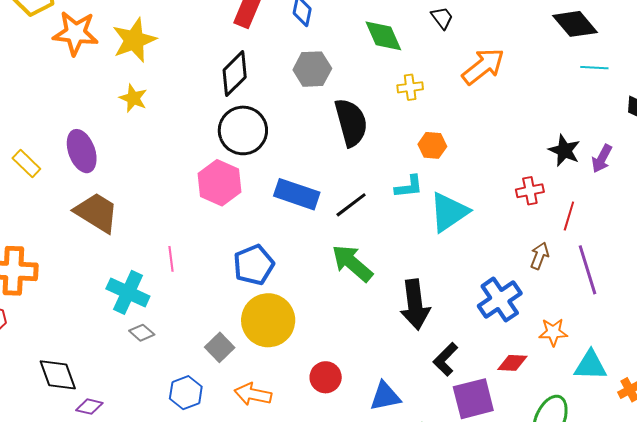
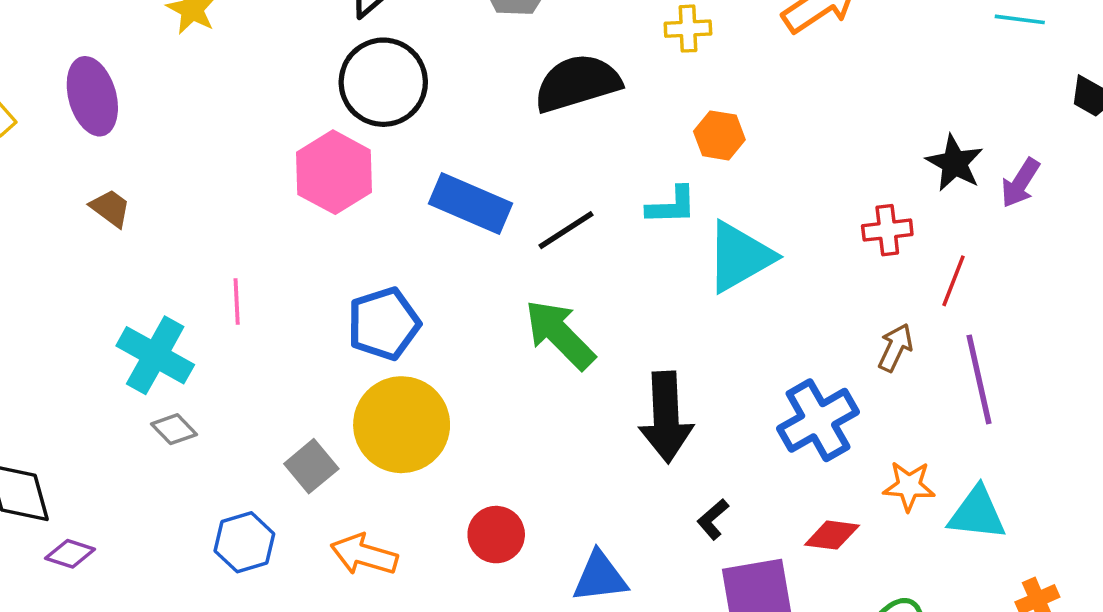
black semicircle: (351, 122) -> (577, 83), turned -96
brown trapezoid: (97, 213) -> (110, 208), size x0.5
black L-shape: (446, 359) -> (713, 519), size x0.7
cyan triangle: (590, 365) -> (977, 513), moved

